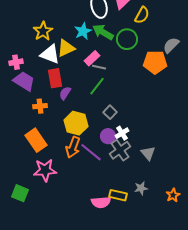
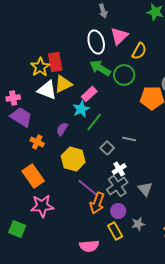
cyan star: (83, 31) -> (81, 109), moved
gray line: (99, 67) -> (129, 139), moved
red rectangle: (55, 78) -> (55, 62), moved
orange cross: (40, 106) -> (37, 142), turned 32
purple circle: (108, 136) -> (118, 211), moved
orange arrow: (73, 147) -> (97, 203), moved
yellow rectangle: (118, 195) -> (115, 231), turned 48
pink semicircle: (101, 202) -> (89, 246), moved

